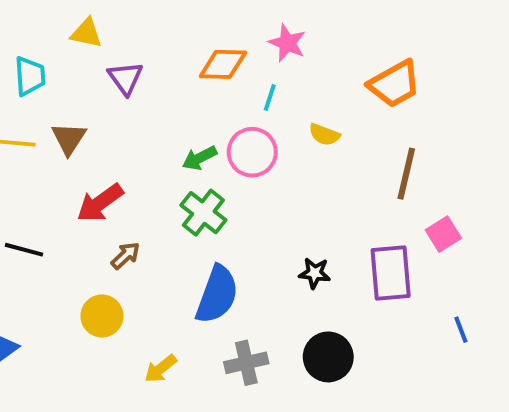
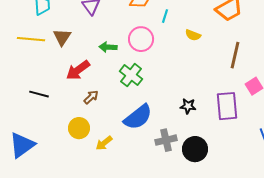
pink circle: (252, 152) -> (141, 39), moved
green arrow: (199, 158) -> (108, 47), moved, turned 30
blue semicircle: (217, 295) -> (138, 117), turned 32
gray cross: (246, 363) -> (166, 140), moved
yellow arrow: (160, 369) -> (104, 143), moved

